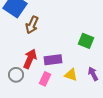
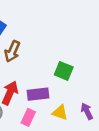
green square: (86, 41) -> (64, 71), moved

